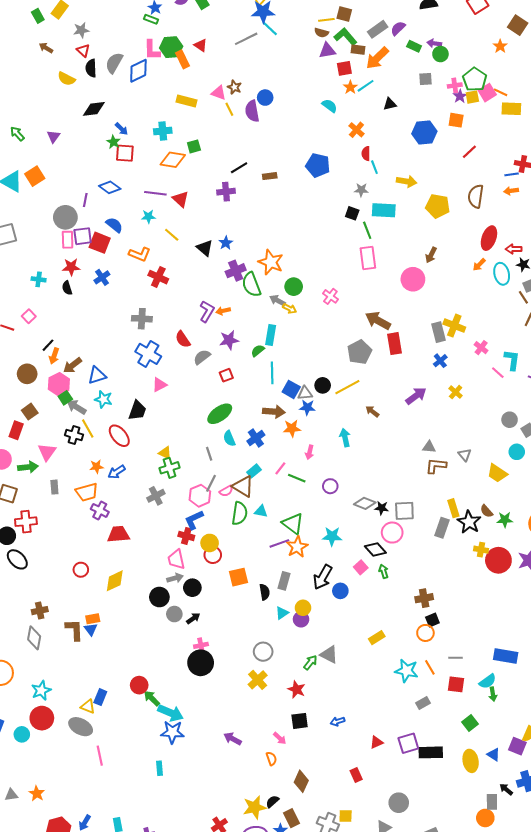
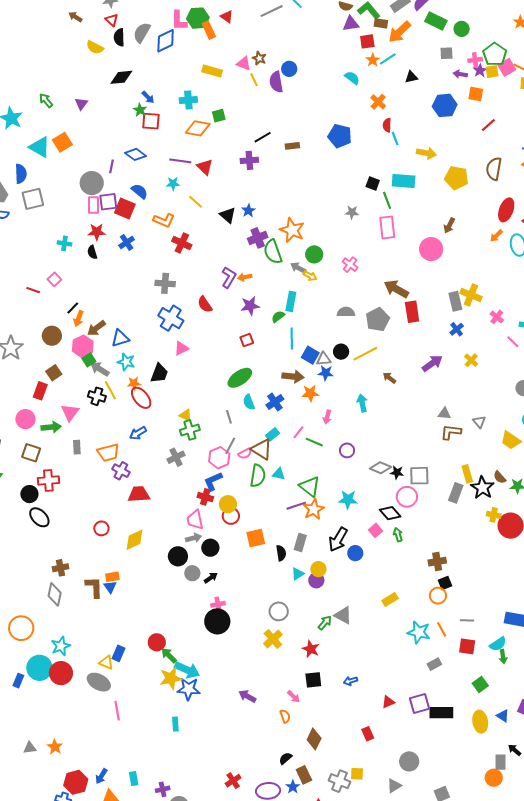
purple arrow: (434, 43) -> (460, 74), moved
green rectangle: (414, 46) -> (436, 21), size x1.5
gray star: (361, 190) -> (352, 212), moved
gray semicircle: (202, 357) -> (346, 312), moved, turned 36
orange star: (97, 467) -> (134, 383), moved
cyan circle: (22, 734) -> (39, 668), moved, size x1.6
yellow star: (255, 807) -> (171, 678), moved

